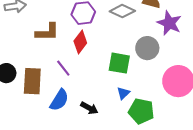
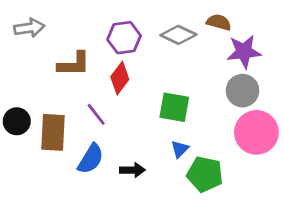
purple star: (169, 23) -> (244, 52), turned -30
gray circle: (147, 48) -> (242, 91), moved
black arrow: (89, 108) -> (132, 170), turned -30

